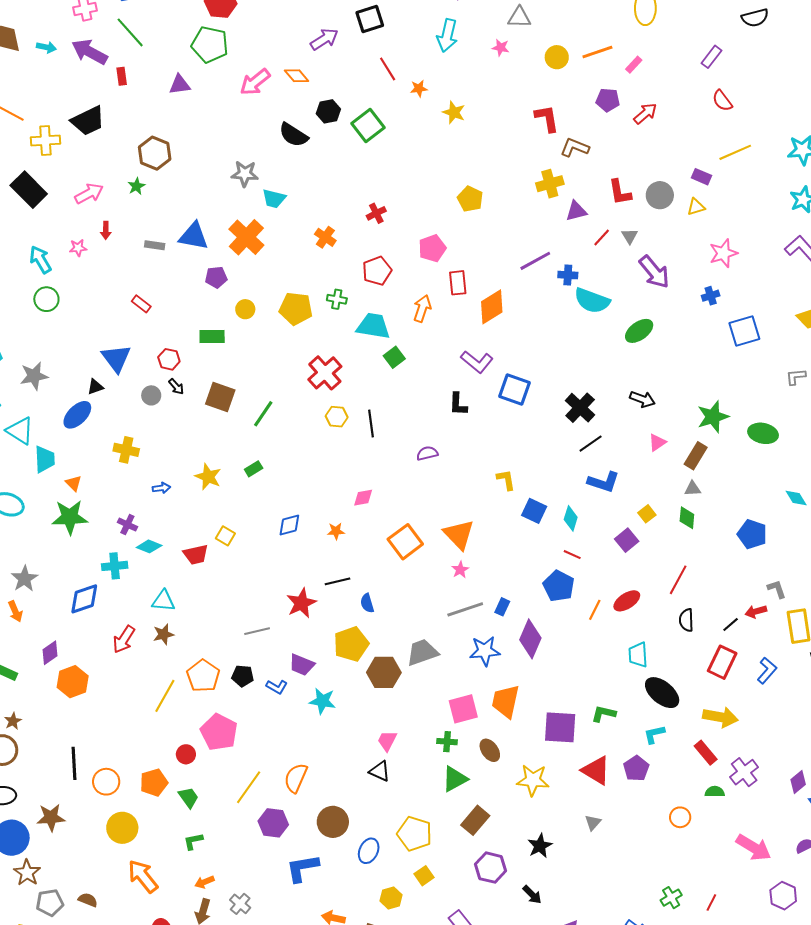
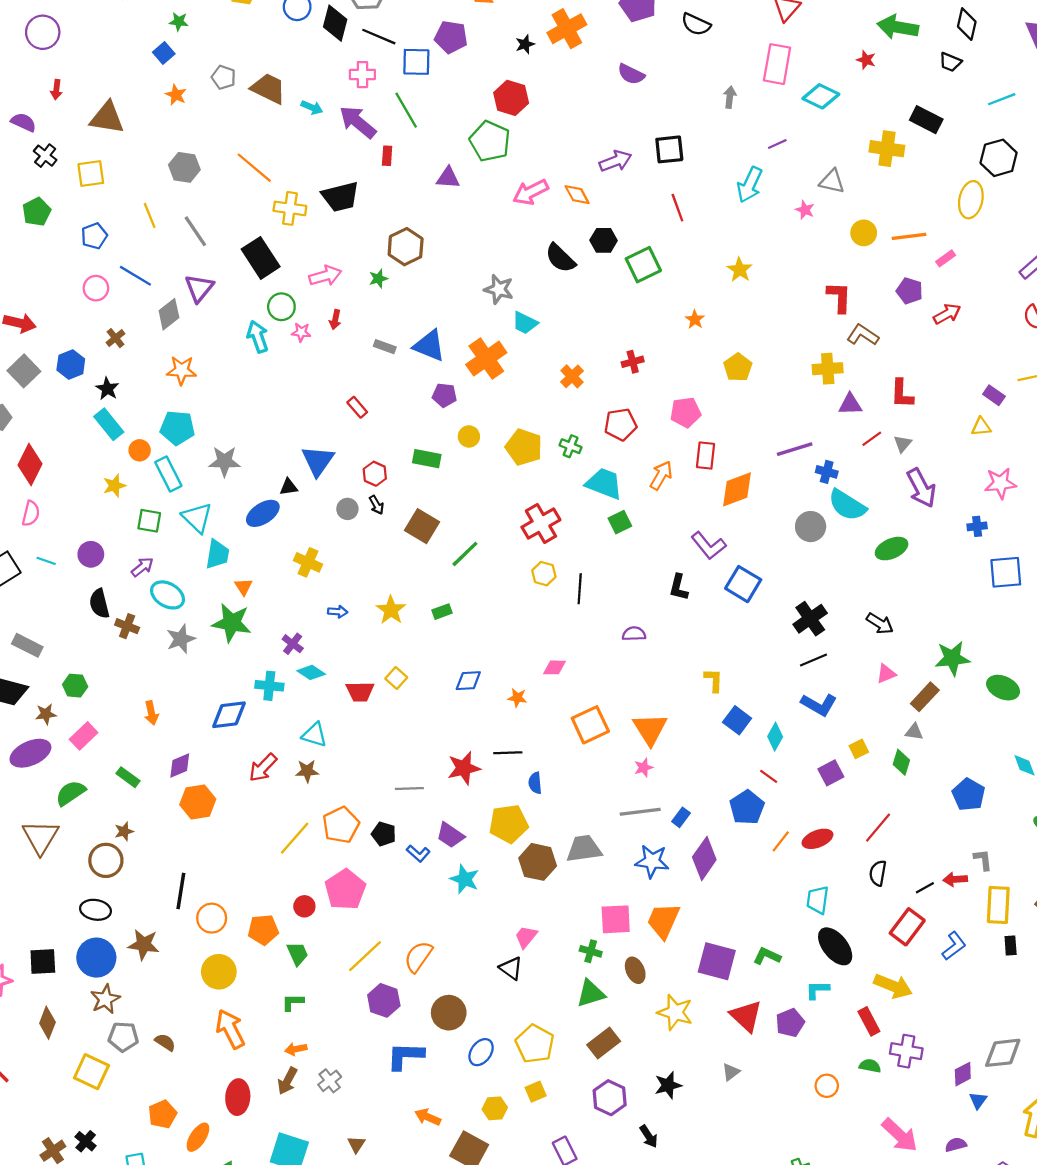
orange star: (419, 88) -> (695, 320), moved, turned 30
gray circle: (660, 195) -> (811, 527), moved
green circle: (46, 299) -> (281, 307), moved
gray star: (25, 579) -> (181, 639), moved
purple cross: (744, 772) -> (906, 1051), turned 36

